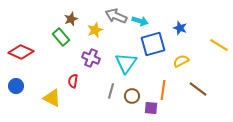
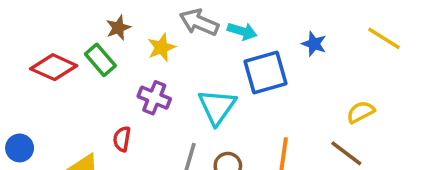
yellow line: (219, 45) -> (384, 38), moved
red diamond: (21, 52) -> (54, 67), moved
yellow semicircle: (181, 61) -> (361, 112), moved

